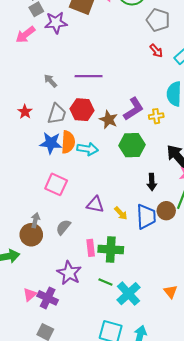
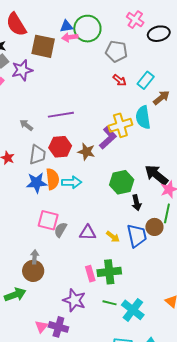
yellow cross: (156, 116) -> (120, 125), moved, size x1.6
green hexagon: (132, 145) -> (122, 182), moved
gray semicircle: (63, 227) -> (61, 230), moved

